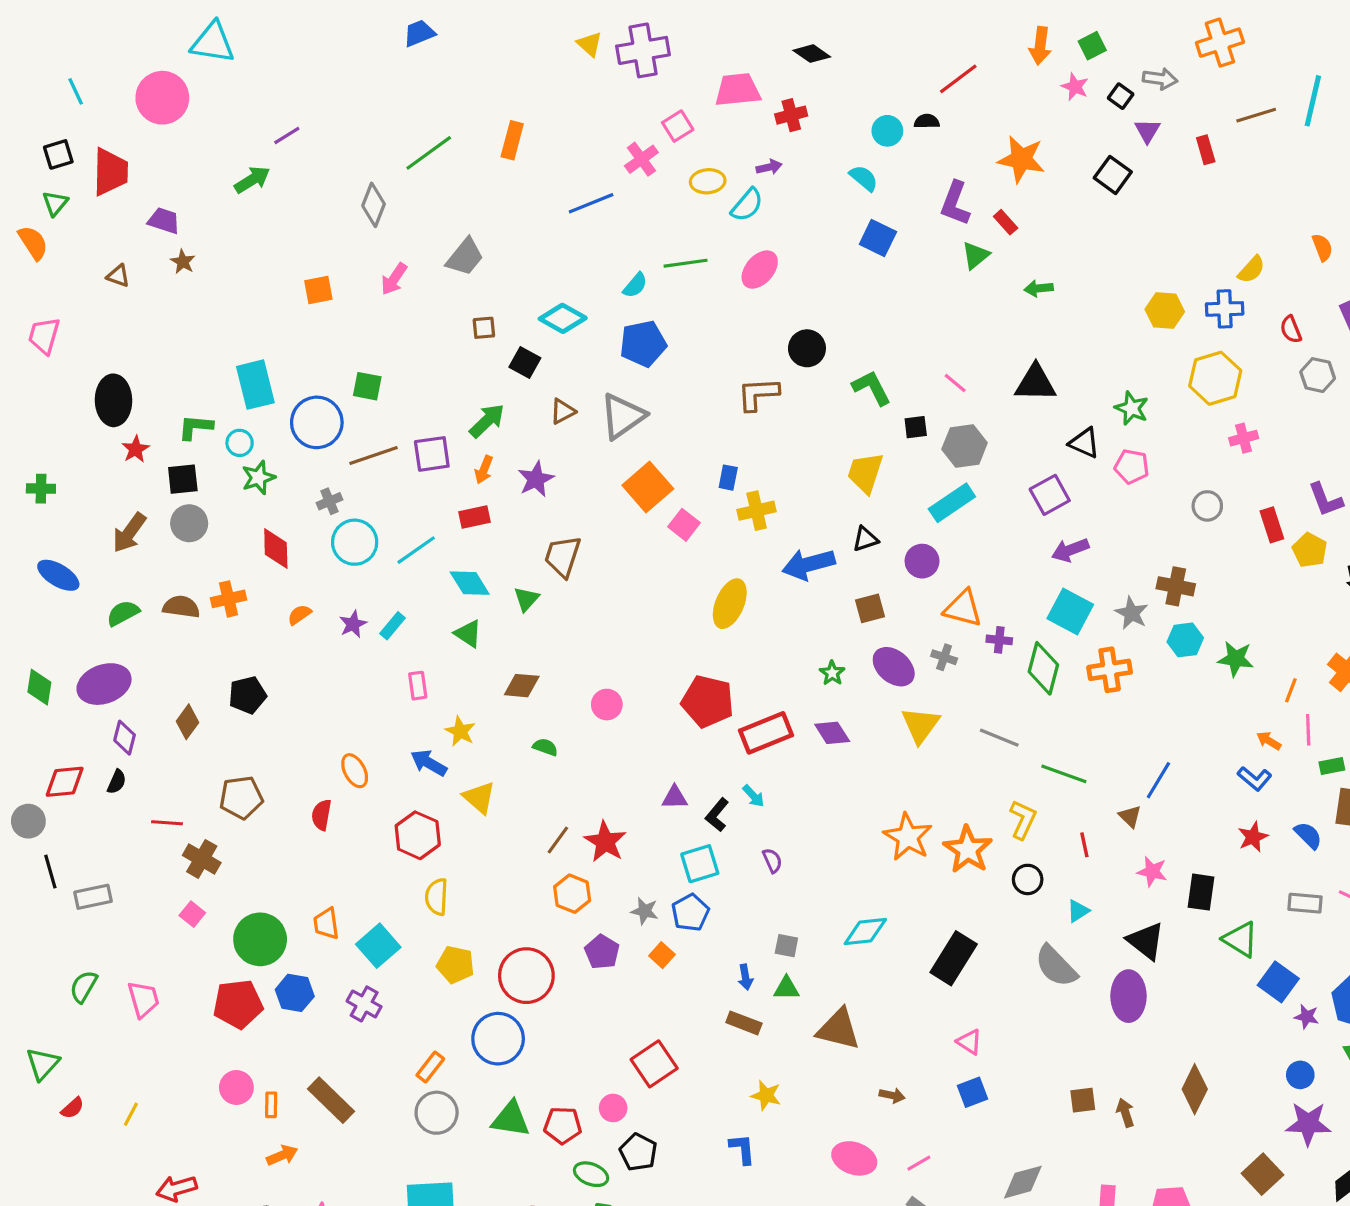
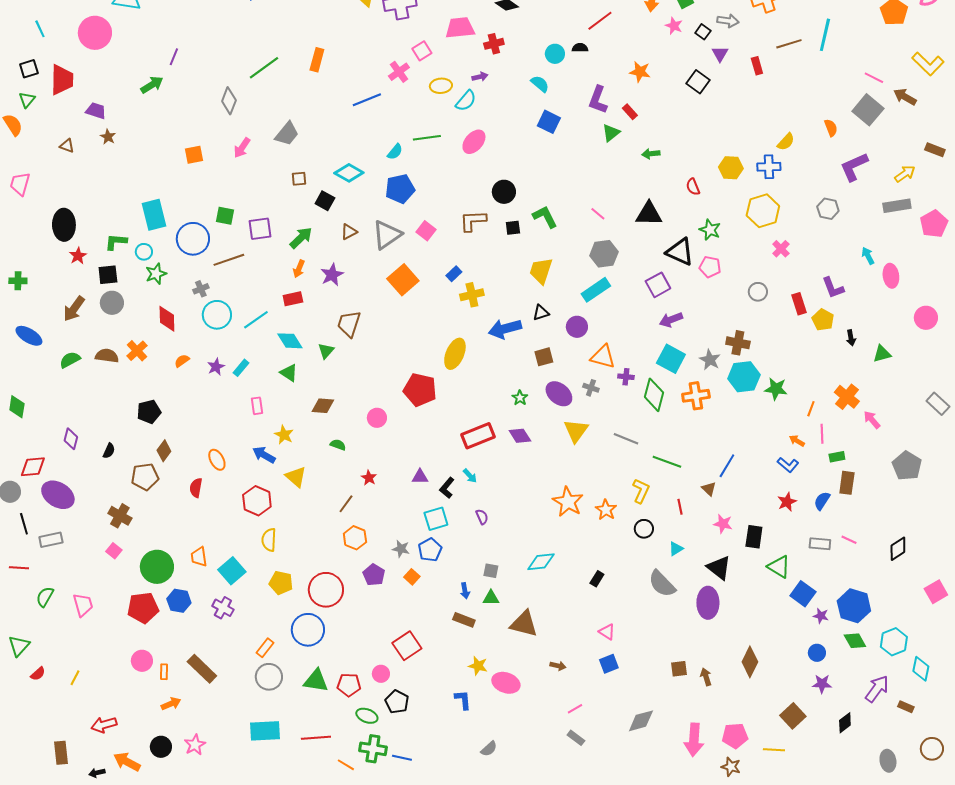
purple line: (287, 136) -> (174, 57), turned -36
orange star: (1021, 159) -> (640, 72), size x0.7
red semicircle: (1291, 329) -> (693, 187), moved
black square: (916, 427) -> (513, 228), moved
pink cross: (1244, 438) -> (781, 249), turned -30
black triangle: (1084, 443) -> (680, 252), size x1.4
purple square: (432, 454) -> (260, 229), moved
blue rectangle: (728, 478) -> (454, 274), turned 35
pink square: (684, 525) -> (426, 231), moved
orange cross: (229, 599) -> (137, 351), turned -30
cyan hexagon: (1185, 640) -> (744, 377), size x1.4
purple ellipse: (104, 684) -> (58, 495), moved, turned 52
red pentagon: (708, 701) -> (420, 390), moved
brown diamond: (188, 722) -> (164, 451), moved
black semicircle: (117, 782) -> (109, 451), moved
red line: (167, 823) -> (19, 568), moved
blue semicircle: (1308, 835) -> (822, 501), turned -102
red star: (605, 842) -> (369, 478), moved, size x0.6
orange star: (968, 850) -> (606, 510), size x0.7
black rectangle: (954, 958) -> (597, 579), size x0.5
purple star: (1308, 1124) -> (822, 684), size x0.7
pink ellipse: (854, 1158) -> (506, 683), moved

